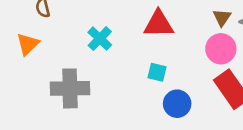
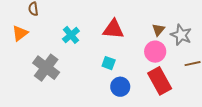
gray cross: (70, 88) -> (46, 68), turned 32

